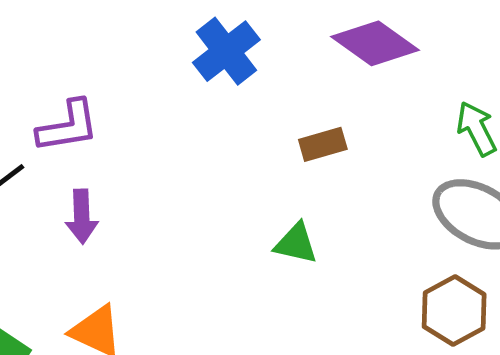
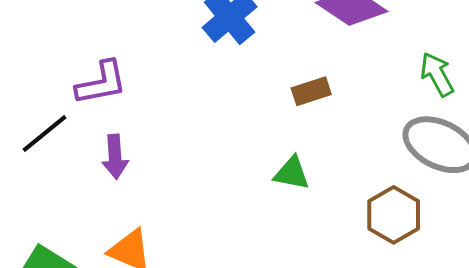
brown hexagon: (454, 311) -> (394, 215), moved

